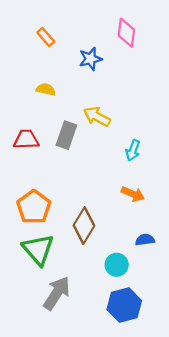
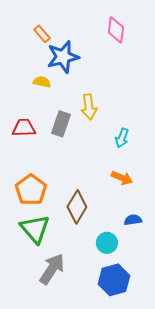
blue star: (90, 59) -> (63, 57), moved, size x1.5
yellow arrow: (97, 117) -> (89, 107), turned -125

